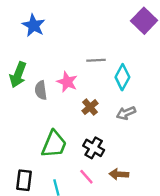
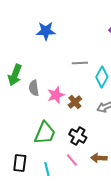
blue star: (34, 25) -> (46, 31), moved, turned -30
pink star: (67, 82) -> (56, 95), moved, turned 30

